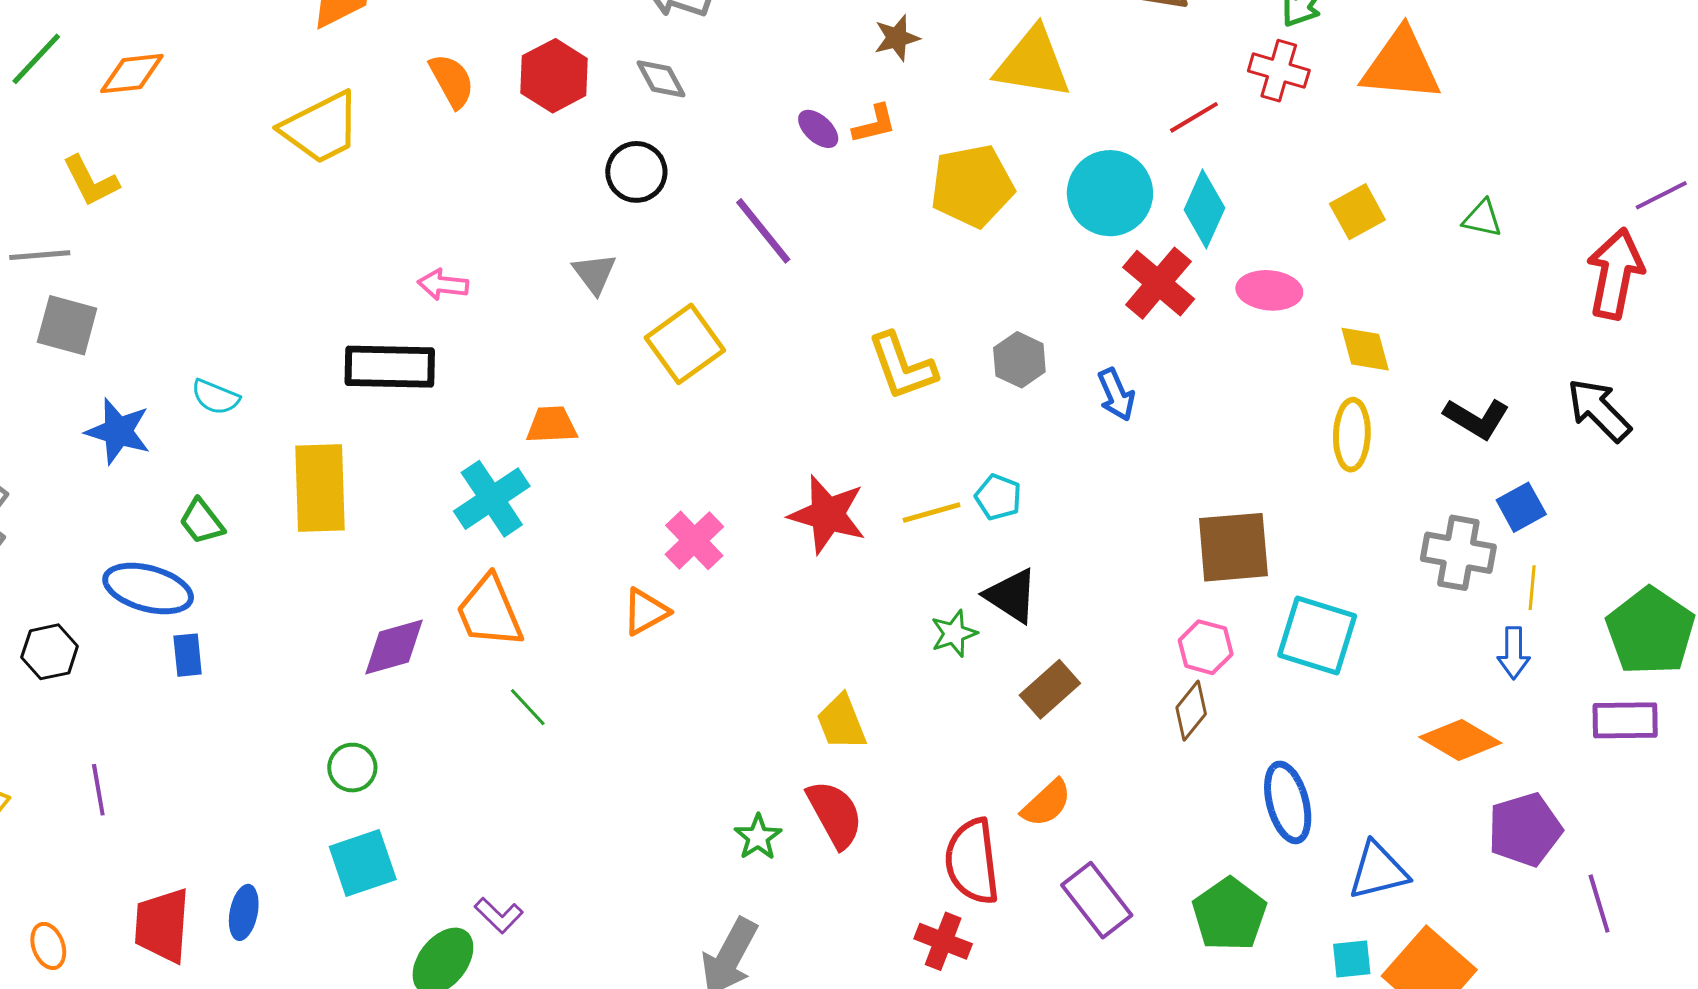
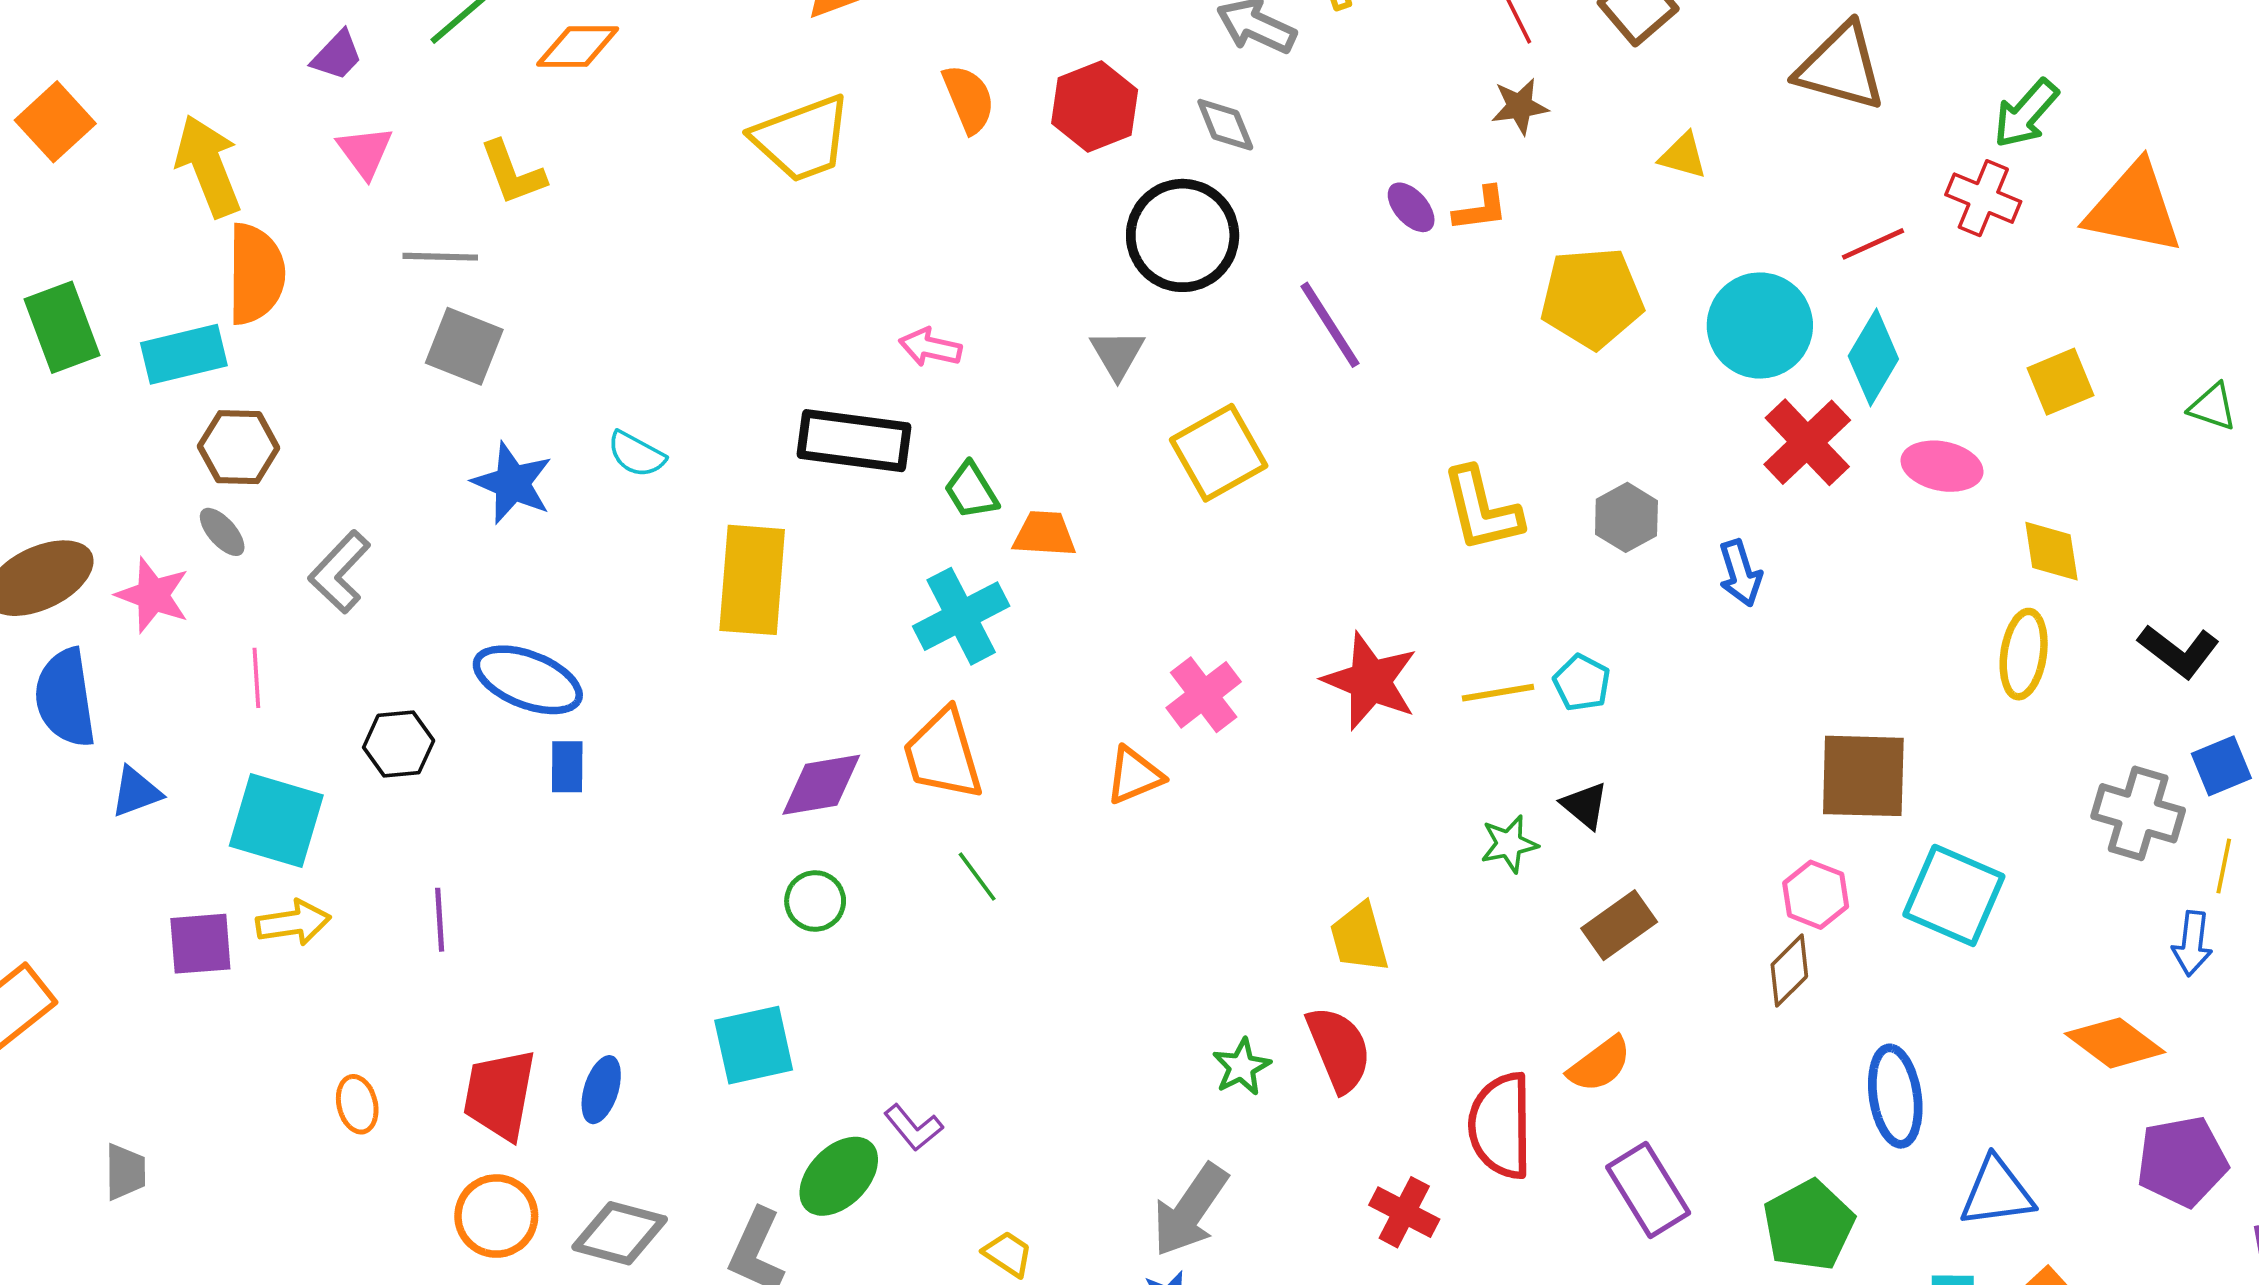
yellow triangle: (1033, 63) -> (1683, 156), size x0.5
black circle: (636, 172) -> (1183, 235), size x1.5
green trapezoid: (202, 522) -> (971, 491), moved
black triangle: (1011, 596) -> (1585, 805), size x0.7
green circle: (352, 768) -> (815, 901), moved
red cross: (943, 941) -> (1404, 1212), moved

